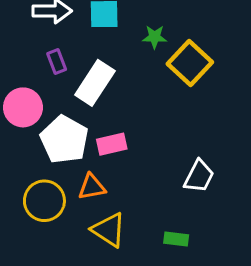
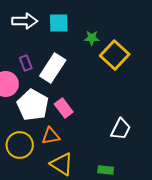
purple rectangle: (57, 61) -> (26, 63), moved
pink rectangle: (112, 144) -> (64, 108), turned 66

